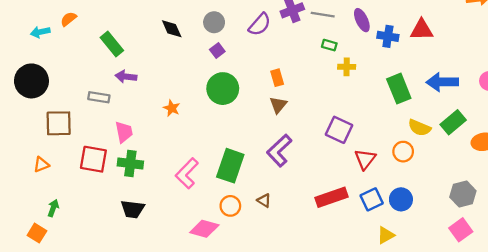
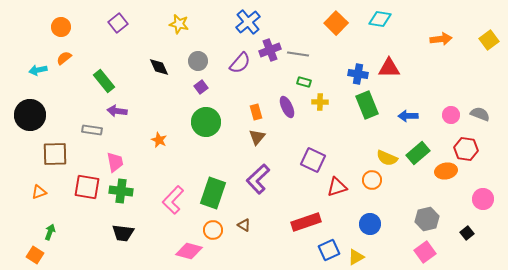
purple ellipse: (362, 20) -> (287, 107), moved
blue arrow: (442, 82) -> (408, 116), size x0.7
green rectangle: (399, 89) -> (367, 105), moved
red triangle: (365, 159) -> (337, 187), turned 35
blue square: (372, 199) -> (329, 250), moved

